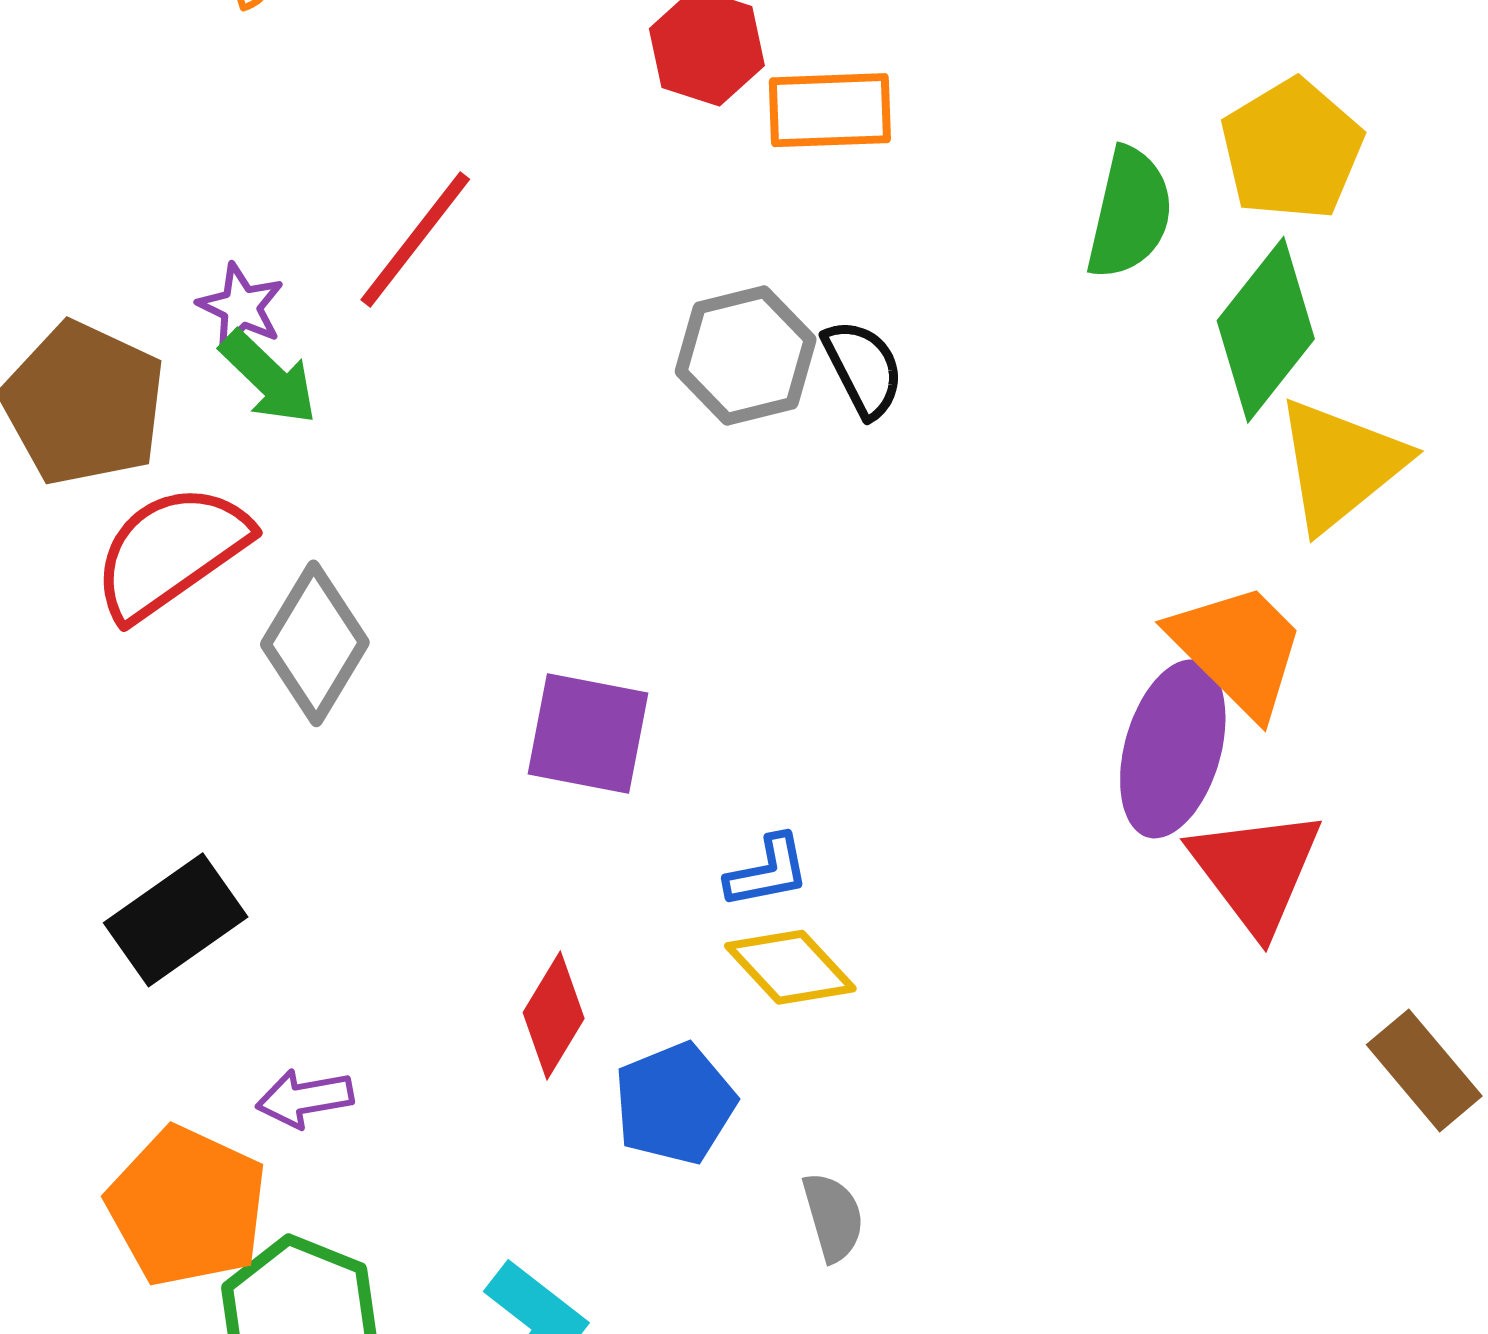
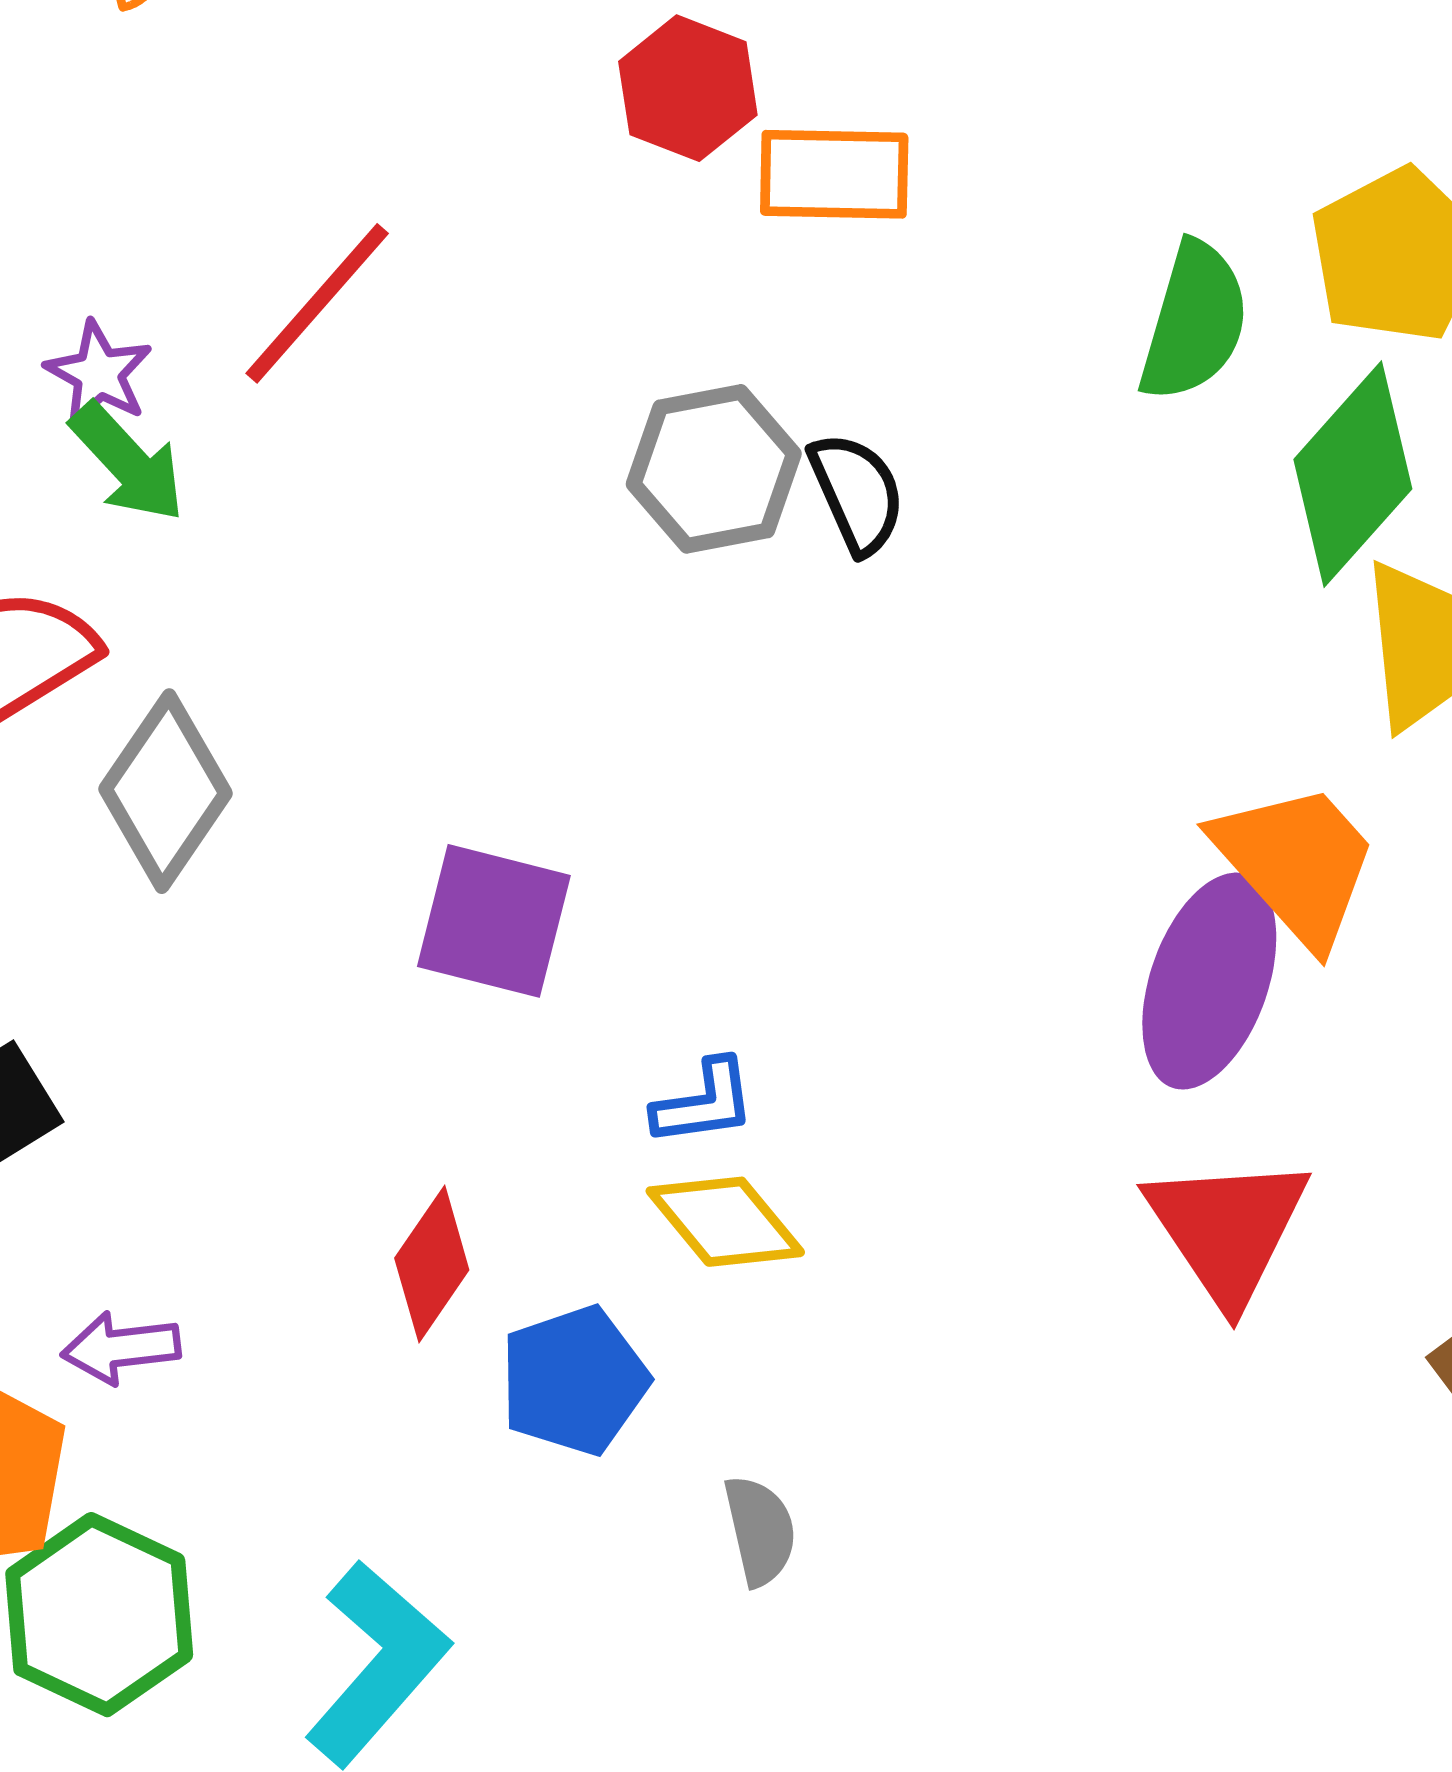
red triangle: (1256, 871) -> (1227, 1229), moved

